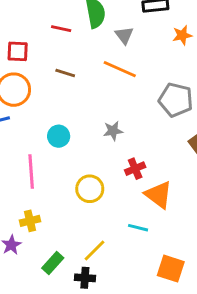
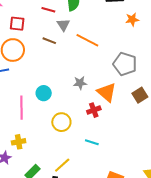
gray triangle: (124, 35) -> (63, 25), moved
cyan circle: (59, 136) -> (44, 93), moved
orange triangle: (159, 195) -> (107, 92), moved
cyan line: (138, 228) -> (92, 142), moved

